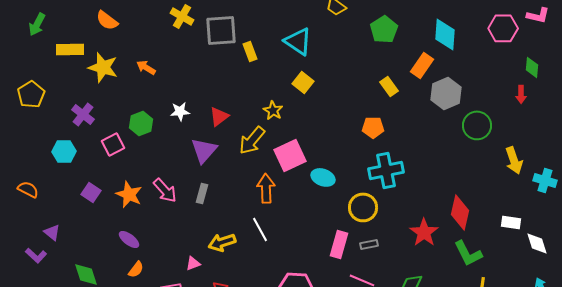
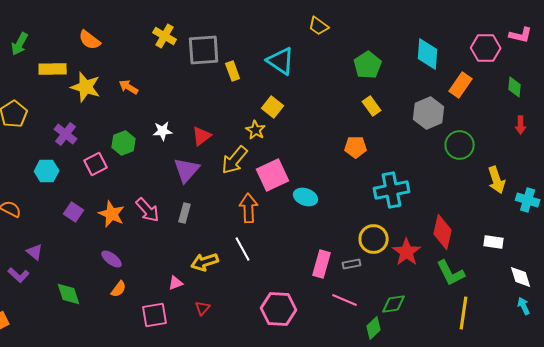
green pentagon: (384, 29) -> (368, 65), moved
orange rectangle: (422, 65) -> (461, 85), moved
yellow square: (303, 82) -> (273, 107), moved
red arrow: (521, 94) -> (521, 125), moved
cyan cross: (386, 170) -> (392, 190), moved
yellow circle: (363, 207) -> (374, 239), moved
white diamond: (537, 243) -> (521, 277), moved

